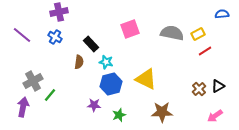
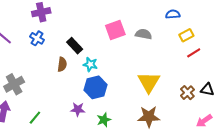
blue semicircle: (222, 14) -> (173, 14), moved
gray semicircle: (172, 33) -> (144, 34), moved, size x0.7
yellow triangle: (146, 79) -> (149, 82), moved, turned 35
black triangle: (218, 86) -> (207, 89), turned 40
green line: (50, 95) -> (35, 118), moved

